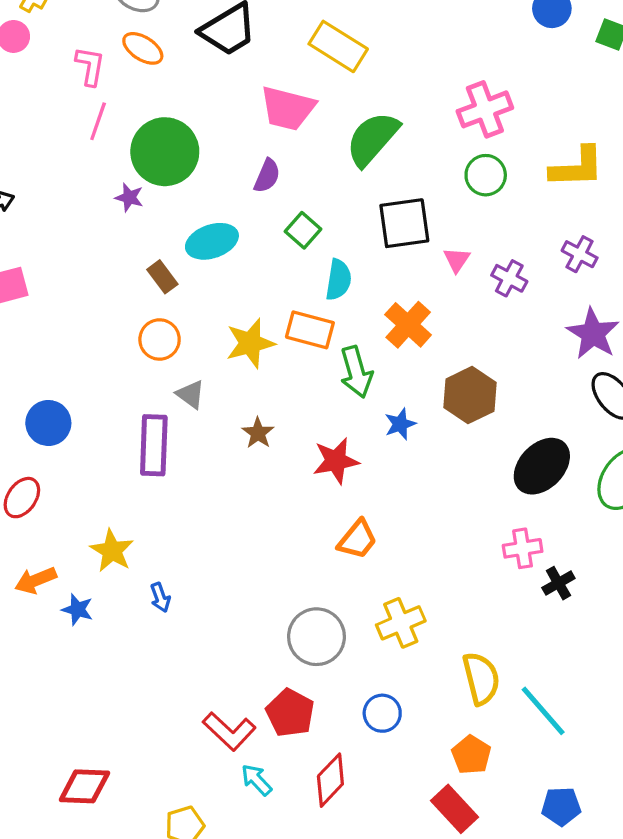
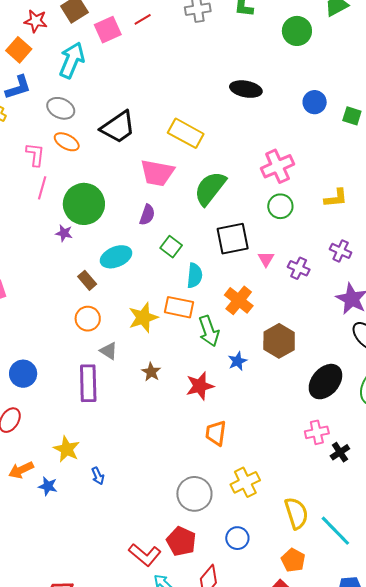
yellow L-shape: (577, 167) -> (336, 198), size x0.7
orange trapezoid: (357, 539) -> (216, 433), turned 152

